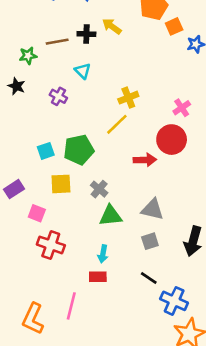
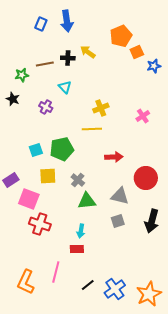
yellow line: (117, 124) -> (92, 129), turned 42
red circle: (172, 140) -> (146, 178), moved
pink square: (37, 213) -> (29, 199), size x1.5
black line: (149, 278) -> (88, 285), moved, turned -72
blue cross: (174, 301) -> (115, 289), moved, turned 30

